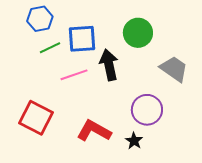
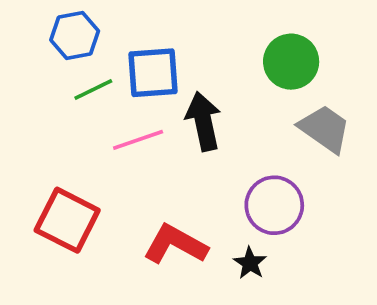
green circle: (138, 33) -> (291, 62), moved

